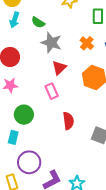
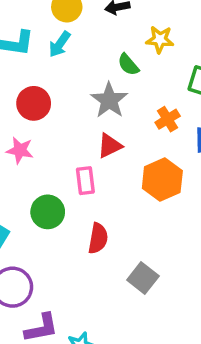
green semicircle: (38, 22) -> (128, 65), moved
green circle: (24, 115) -> (48, 212), moved

